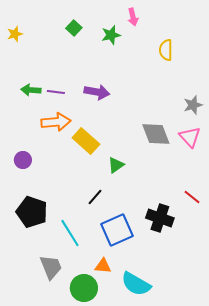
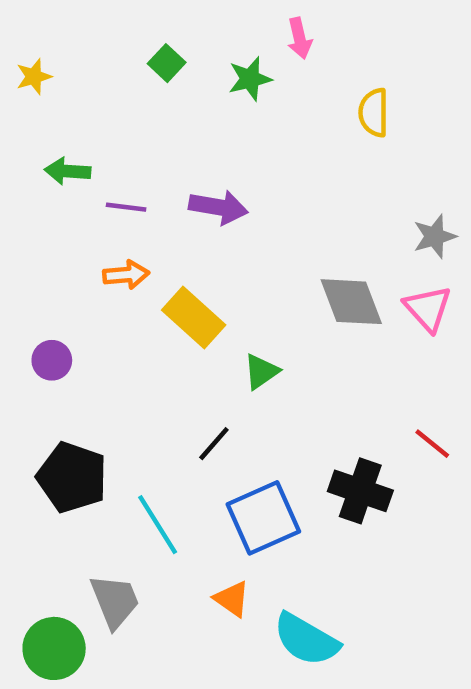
green arrow: (31, 90) -> (68, 171), moved
orange arrow: (56, 122) -> (126, 275), size x0.7
orange triangle: (103, 266) -> (232, 599), turned 30
green circle: (84, 288) -> (54, 648), moved

